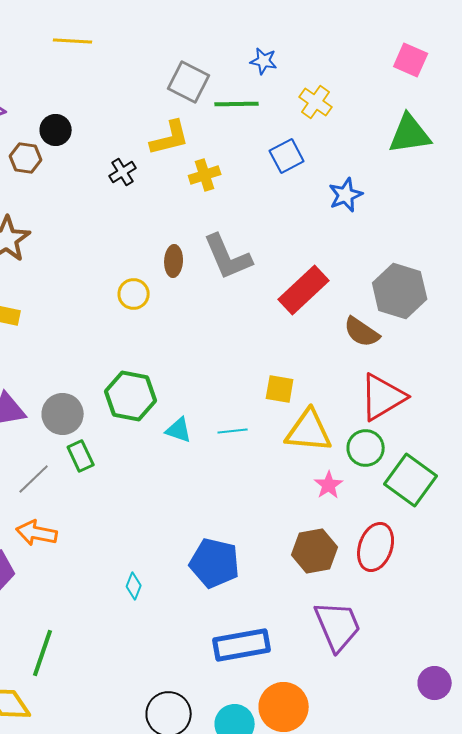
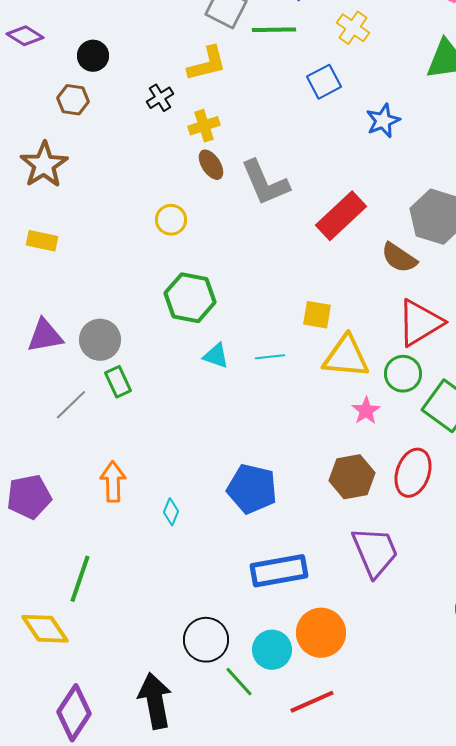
brown hexagon: (26, 158) -> (73, 100), moved
yellow cross: (205, 175) -> (204, 126), moved
brown ellipse: (174, 261) -> (211, 165), moved, turned -36
green hexagon: (131, 396) -> (190, 298), moved
orange arrow: (37, 533) -> (113, 482), moved, turned 78

